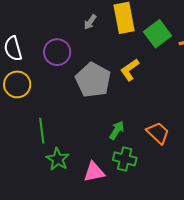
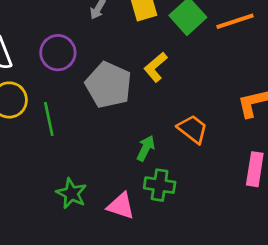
green line: (42, 131) -> (49, 119), moved
orange trapezoid: (158, 133) -> (193, 129), moved
pink triangle: (94, 172) -> (121, 206), turned 35

